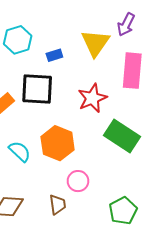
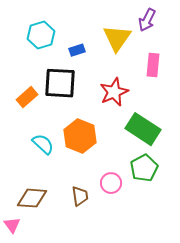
pink rectangle: (132, 71) -> (153, 65), size x0.7
pink circle: (78, 181) -> (111, 183), moved
green pentagon: (123, 211) -> (144, 168), moved

